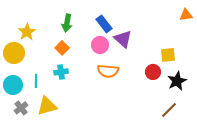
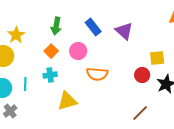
purple triangle: (123, 39) -> (124, 31), moved
pink circle: (100, 45) -> (78, 51), moved
yellow triangle: (47, 106) -> (67, 101), moved
brown line: (169, 110) -> (140, 113), moved

